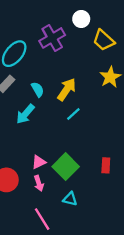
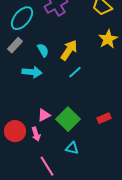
cyan arrow: (25, 114) -> (32, 72), turned -126
red rectangle: (106, 165) -> (104, 118), turned 64
pink arrow: (39, 183) -> (36, 134), moved

